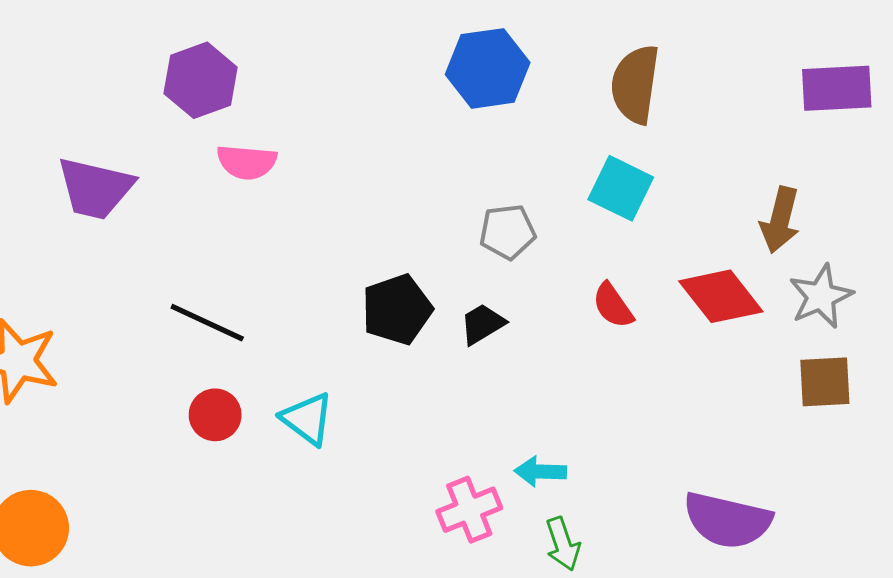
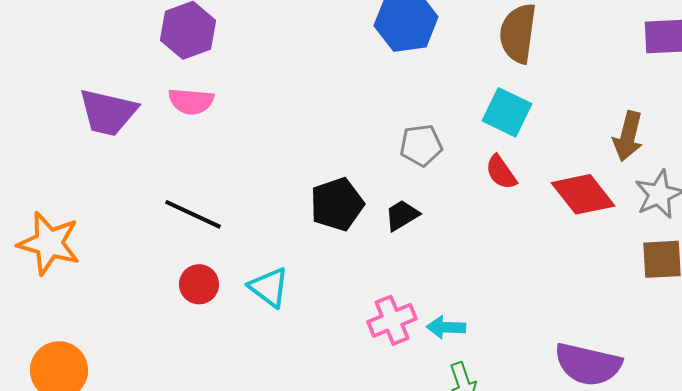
pink semicircle: (247, 162) -> (191, 101), moved
red semicircle: (613, 306) -> (501, 172), moved
pink cross: (469, 510) -> (392, 320), moved

